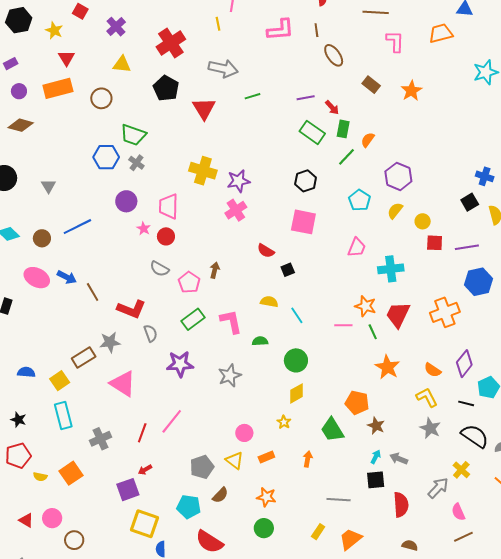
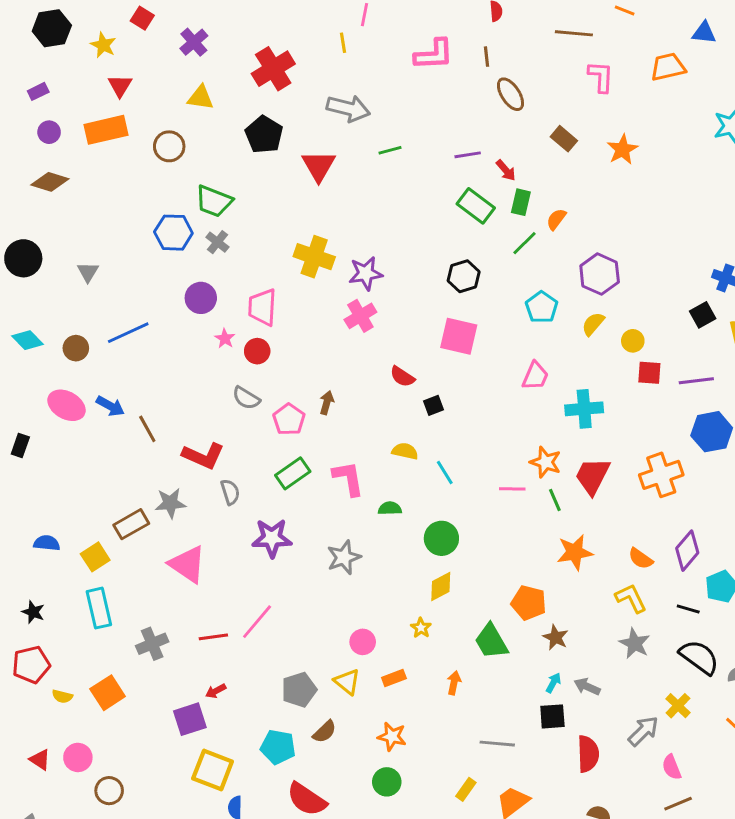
orange star: (387, 367) -> (575, 552), turned 30
red line: (142, 433) -> (213, 637), turned 60

